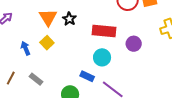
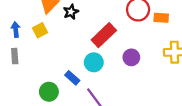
red rectangle: (104, 31) -> (104, 35), turned -65
gray rectangle: (36, 79) -> (15, 56), moved, turned 32

